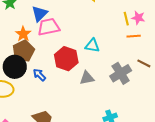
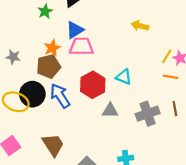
yellow line: (126, 19) -> (167, 56), turned 32
brown line: (144, 63) -> (175, 109), turned 40
black circle: (15, 67) -> (32, 94), moved
blue arrow: (39, 75) -> (60, 96), size x1.6

